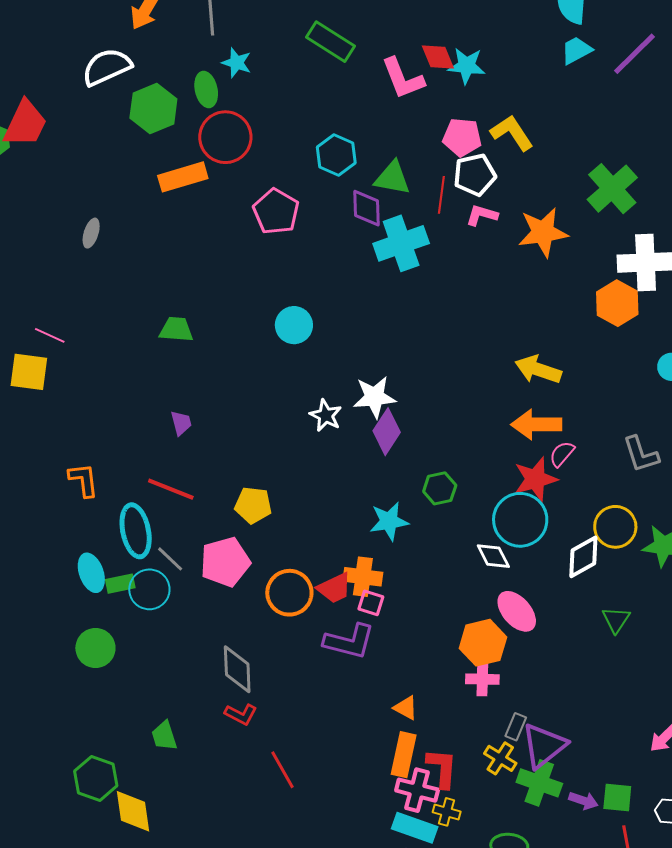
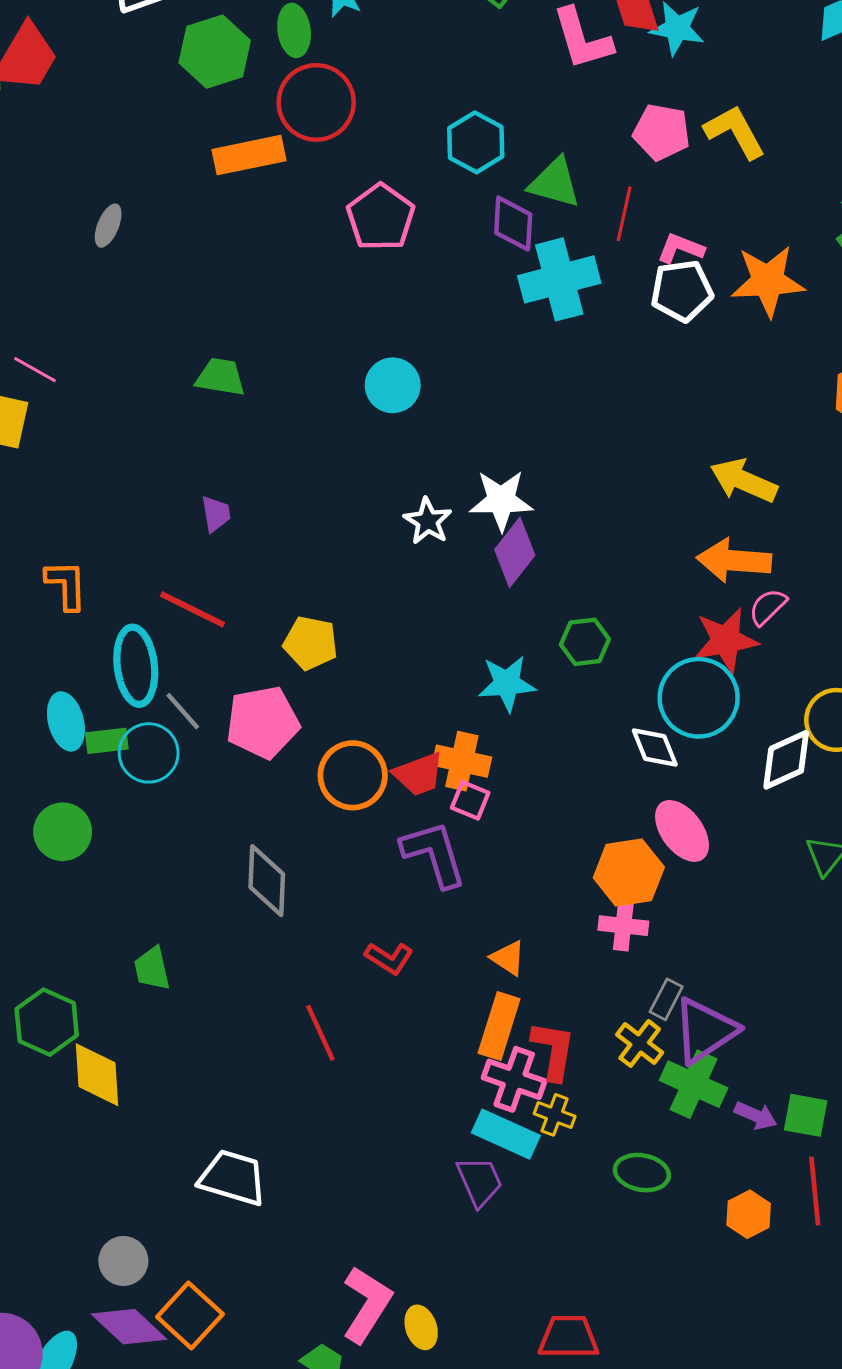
white pentagon: (475, 175) -> (682, 291), moved
purple L-shape: (349, 641) -> (434, 854), turned -126
red L-shape: (241, 714) -> (389, 958), moved

